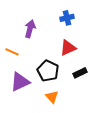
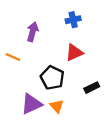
black rectangle: (80, 73) -> (92, 88), moved
purple triangle: (20, 82) -> (32, 104), moved

